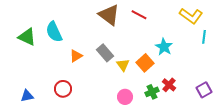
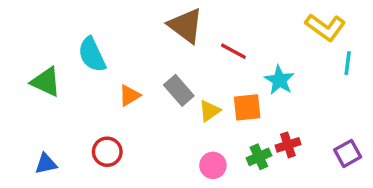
red line: (139, 15) -> (233, 51), moved
green triangle: (27, 37) -> (46, 82), moved
orange square: (145, 63) -> (247, 107), turned 36
yellow triangle: (123, 65) -> (210, 111), turned 32
red cross: (169, 85) -> (288, 145), turned 32

